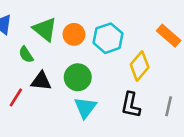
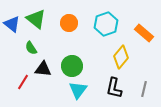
green triangle: (45, 29) -> (36, 19), moved
orange circle: (74, 34) -> (69, 23), moved
cyan hexagon: (108, 38) -> (106, 24), moved

